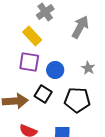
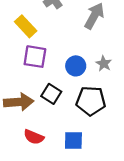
yellow rectangle: (32, 36) -> (26, 26), moved
blue circle: (55, 70) -> (76, 66), moved

